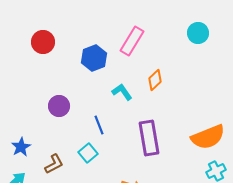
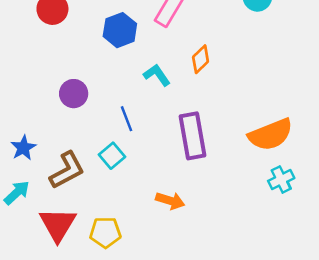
brown L-shape: (54, 164) -> (67, 170), size x1.4

